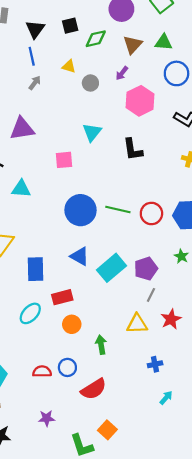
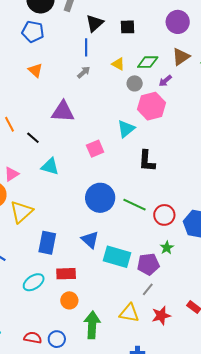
green diamond: (96, 39) -> (148, 62), moved
pink hexagon: (140, 101) -> (152, 106), moved
black L-shape: (133, 150) -> (147, 161), moved
pink square: (64, 160) -> (95, 149), turned -30
green star: (181, 256) -> (167, 248), moved
cyan rectangle: (112, 268) -> (117, 257), turned 44
green arrow: (101, 345) -> (92, 325), size x1.5

